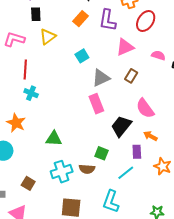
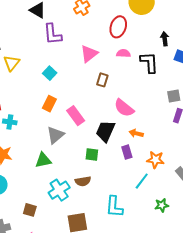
orange rectangle: (81, 19) -> (49, 104), moved
purple L-shape: (108, 20) -> (53, 34), moved
red ellipse: (146, 21) -> (118, 27), moved
gray triangle: (101, 78) -> (55, 135), moved
green square: (102, 153) -> (92, 155), moved
cyan line: (126, 173) -> (142, 181), moved

